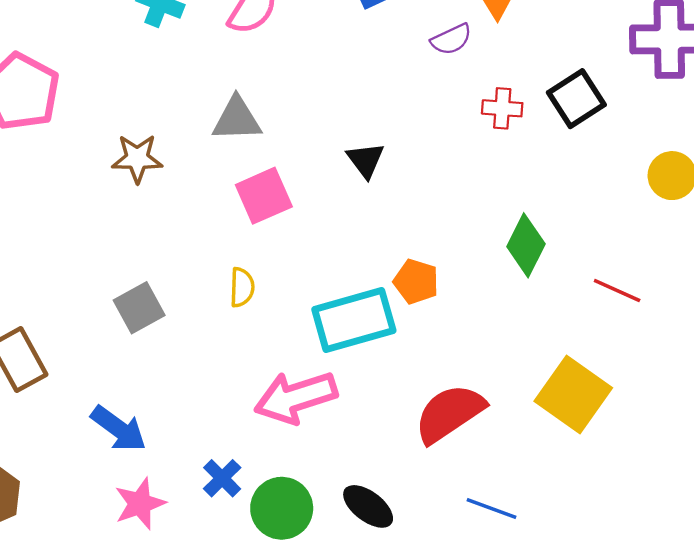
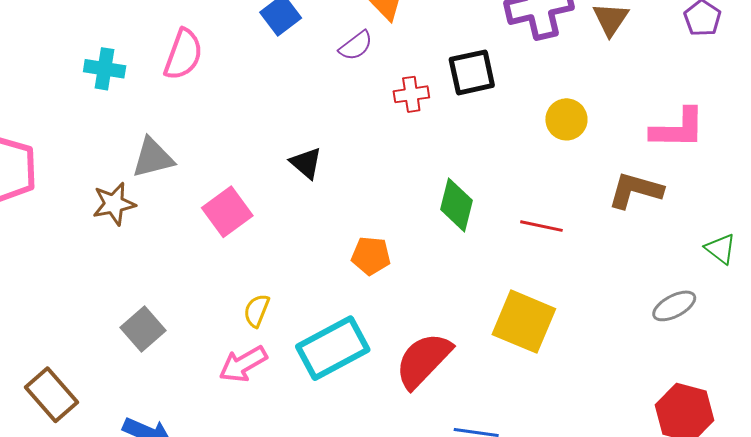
black square: (576, 99) -> (472, 72), turned 33
gray triangle: (237, 119) -> (153, 158), moved
yellow semicircle: (242, 287) -> (257, 311), moved, turned -148
cyan rectangle: (354, 320) -> (333, 348), moved
pink arrow: (296, 397) -> (243, 364), moved, size x0.7

